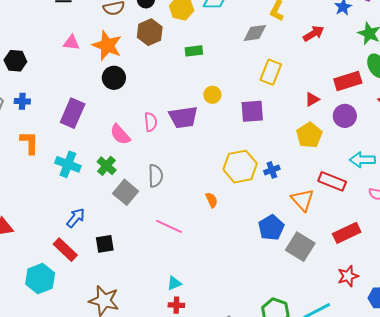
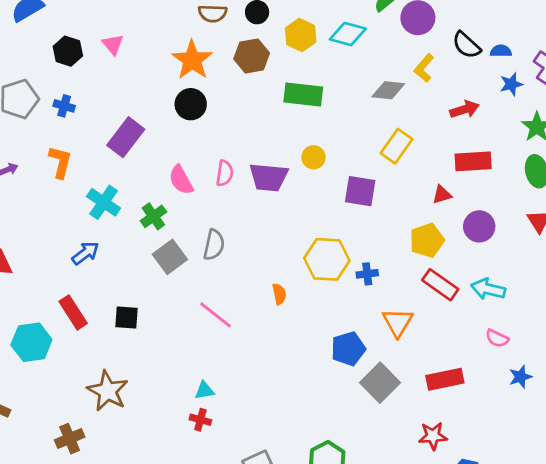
pink triangle: (71, 43) -> (113, 45), moved, turned 30
green rectangle: (194, 51) -> (303, 94), size x1.6
red rectangle: (348, 81) -> (473, 161), moved
red rectangle: (332, 181) -> (440, 285), moved
blue arrow: (76, 218) -> (85, 253), moved

